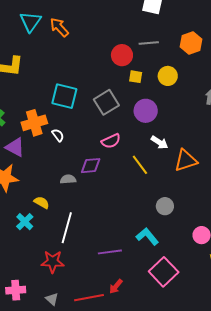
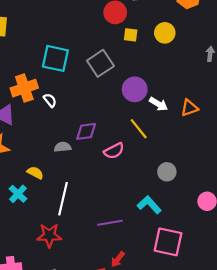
purple circle: (146, 111) -> (135, 89), moved
pink semicircle: (111, 141) -> (114, 151), moved
orange triangle: (186, 160) -> (189, 108), moved, size x0.7
pink square: (164, 272) -> (168, 242), turned -32

